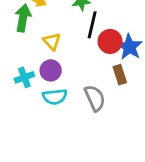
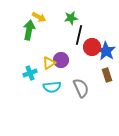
yellow triangle: (52, 41) -> (49, 63), moved, turned 40
purple circle: (51, 70) -> (61, 60), moved
brown rectangle: (120, 75) -> (107, 75), moved

